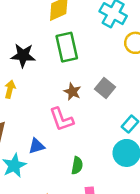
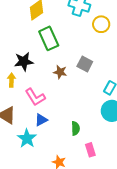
black star: (23, 55) -> (24, 62), moved
pink L-shape: (61, 119) -> (35, 97), moved

